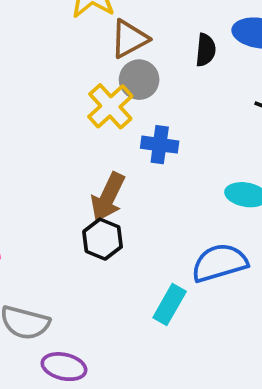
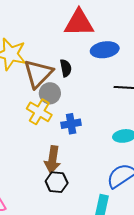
brown triangle: (129, 39) -> (38, 74), size x1.4
black semicircle: (206, 50) -> (66, 68), moved

